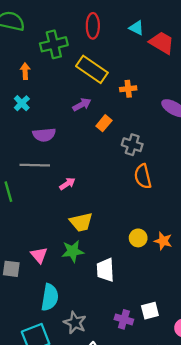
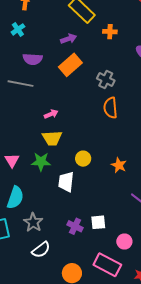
orange rectangle: (104, 123) -> (70, 65), moved, size x1.6
pink arrow: (67, 184) -> (51, 114), moved
yellow circle: (138, 238) -> (83, 159), moved

